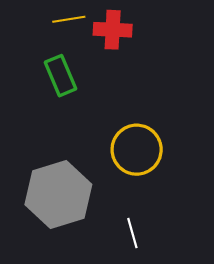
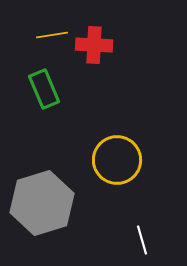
white line: (132, 233) -> (142, 240), moved

